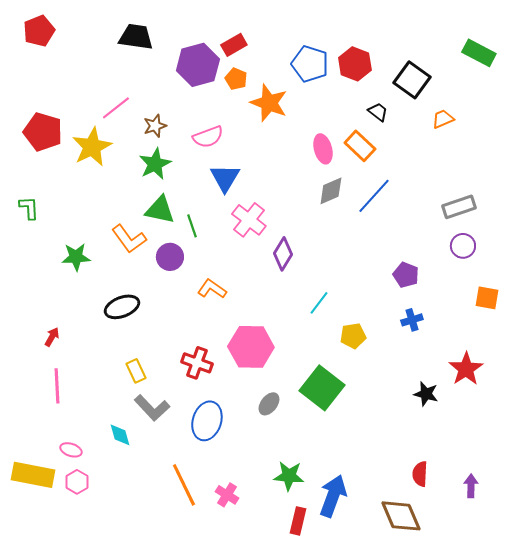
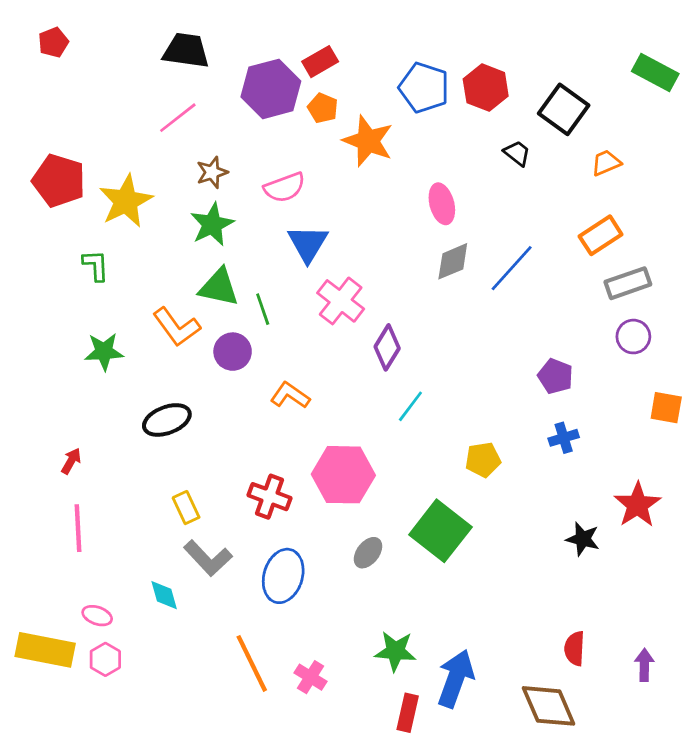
red pentagon: (39, 31) -> (53, 42), size x0.7
pink line: (116, 108) -> (178, 118), moved
orange rectangle: (360, 146) -> (601, 235), moved, turned -76
green L-shape: (29, 208) -> (96, 265), moved
cyan line: (319, 303) -> (410, 406), moved

